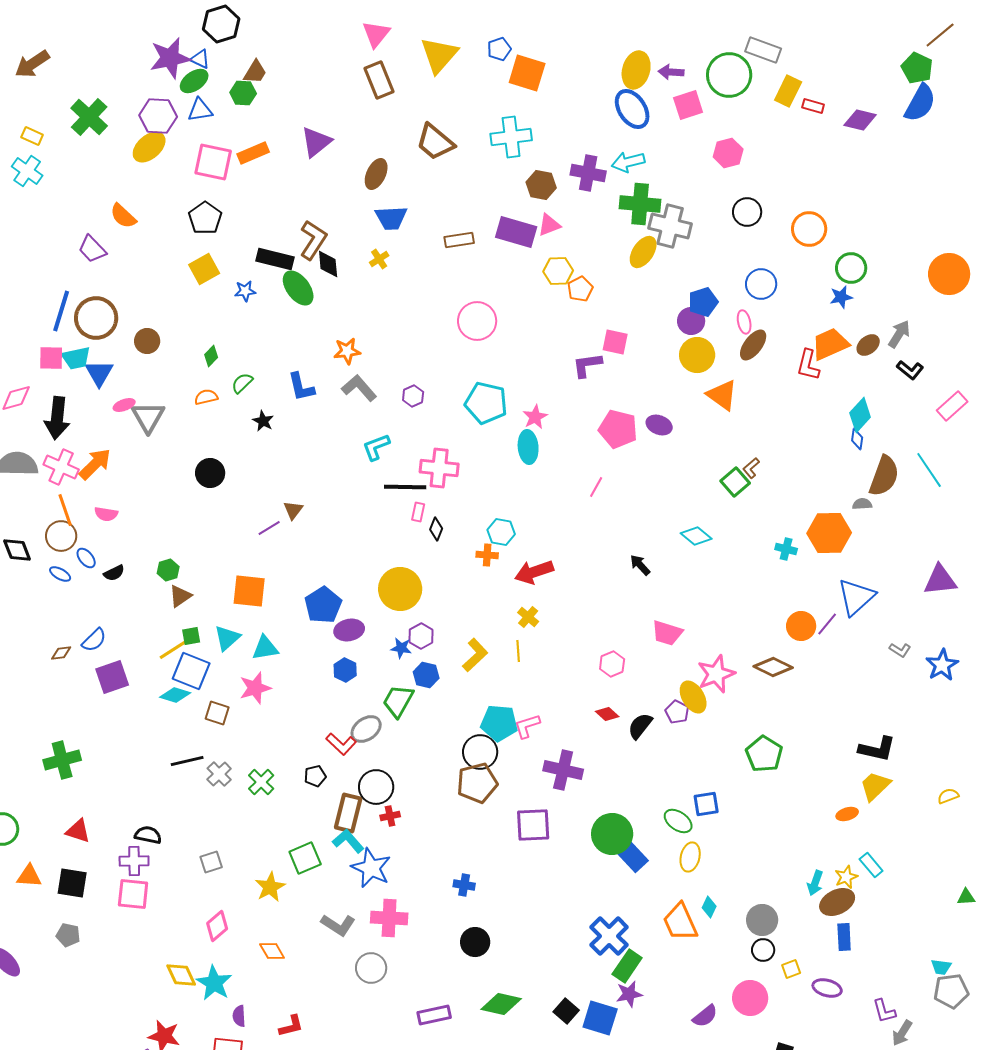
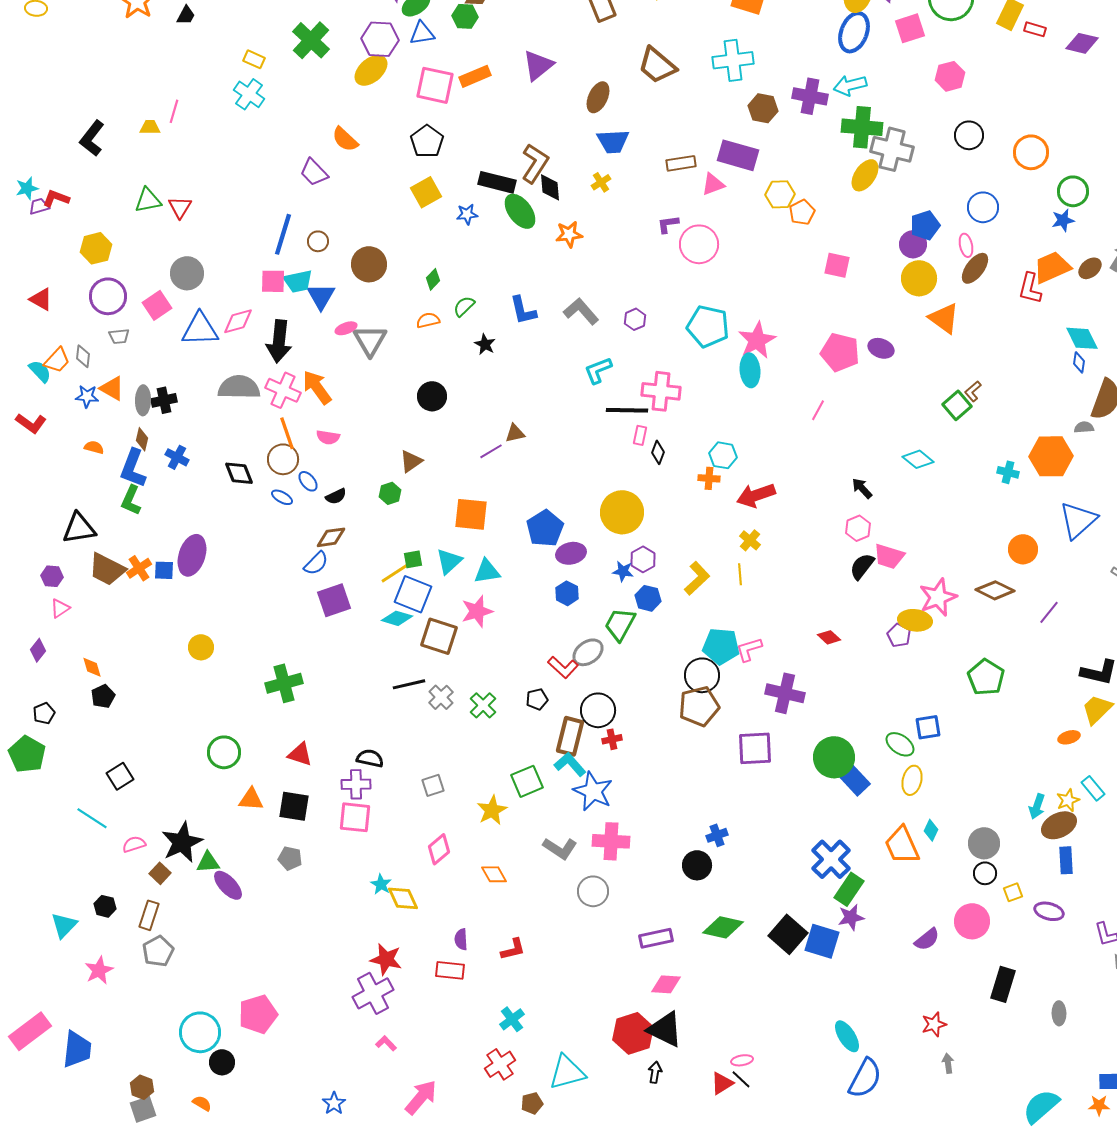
blue ellipse: (632, 109) -> (854, 32), turned 54
pink triangle: (549, 225) -> (713, 184), moved
brown circle: (96, 318) -> (318, 241), size x0.5
brown circle: (147, 341) -> (369, 264), size x1.4
orange star: (347, 351) -> (569, 234), moved
purple L-shape: (587, 365) -> (668, 224), moved, size x0.7
cyan diamond: (860, 415) -> (1082, 338), turned -68
pink star: (535, 417) -> (757, 340), size x1.5
orange arrow: (95, 464) -> (317, 387), turned -81
brown triangle: (293, 510) -> (515, 433), turned 40
brown triangle: (180, 596) -> (411, 461), moved
purple line: (827, 624) -> (1049, 612), moved
brown diamond: (61, 653) -> (331, 537), moved, size x1.4
pink hexagon: (612, 664) -> (858, 528), moved
yellow ellipse: (693, 697) -> (915, 620), turned -52
brown square: (217, 713) -> (439, 636), size x1.5
black semicircle: (640, 726) -> (862, 566), moved
blue cross: (464, 885) -> (717, 835), moved, turned -30
cyan star: (214, 983) -> (381, 884), moved, size x0.6
black square: (566, 1011) -> (788, 934), size x1.5

